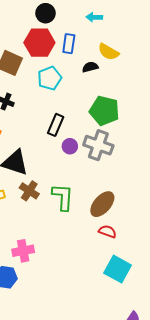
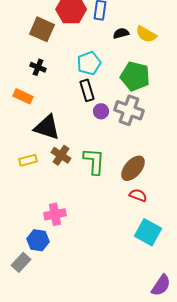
yellow semicircle: (108, 52) -> (146, 34), moved
cyan pentagon: (50, 78) -> (89, 63), moved
black rectangle: (56, 125) -> (87, 90), turned -40

